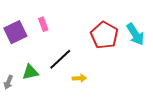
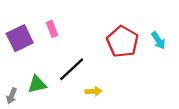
cyan arrow: (135, 34) -> (158, 40), size x0.7

